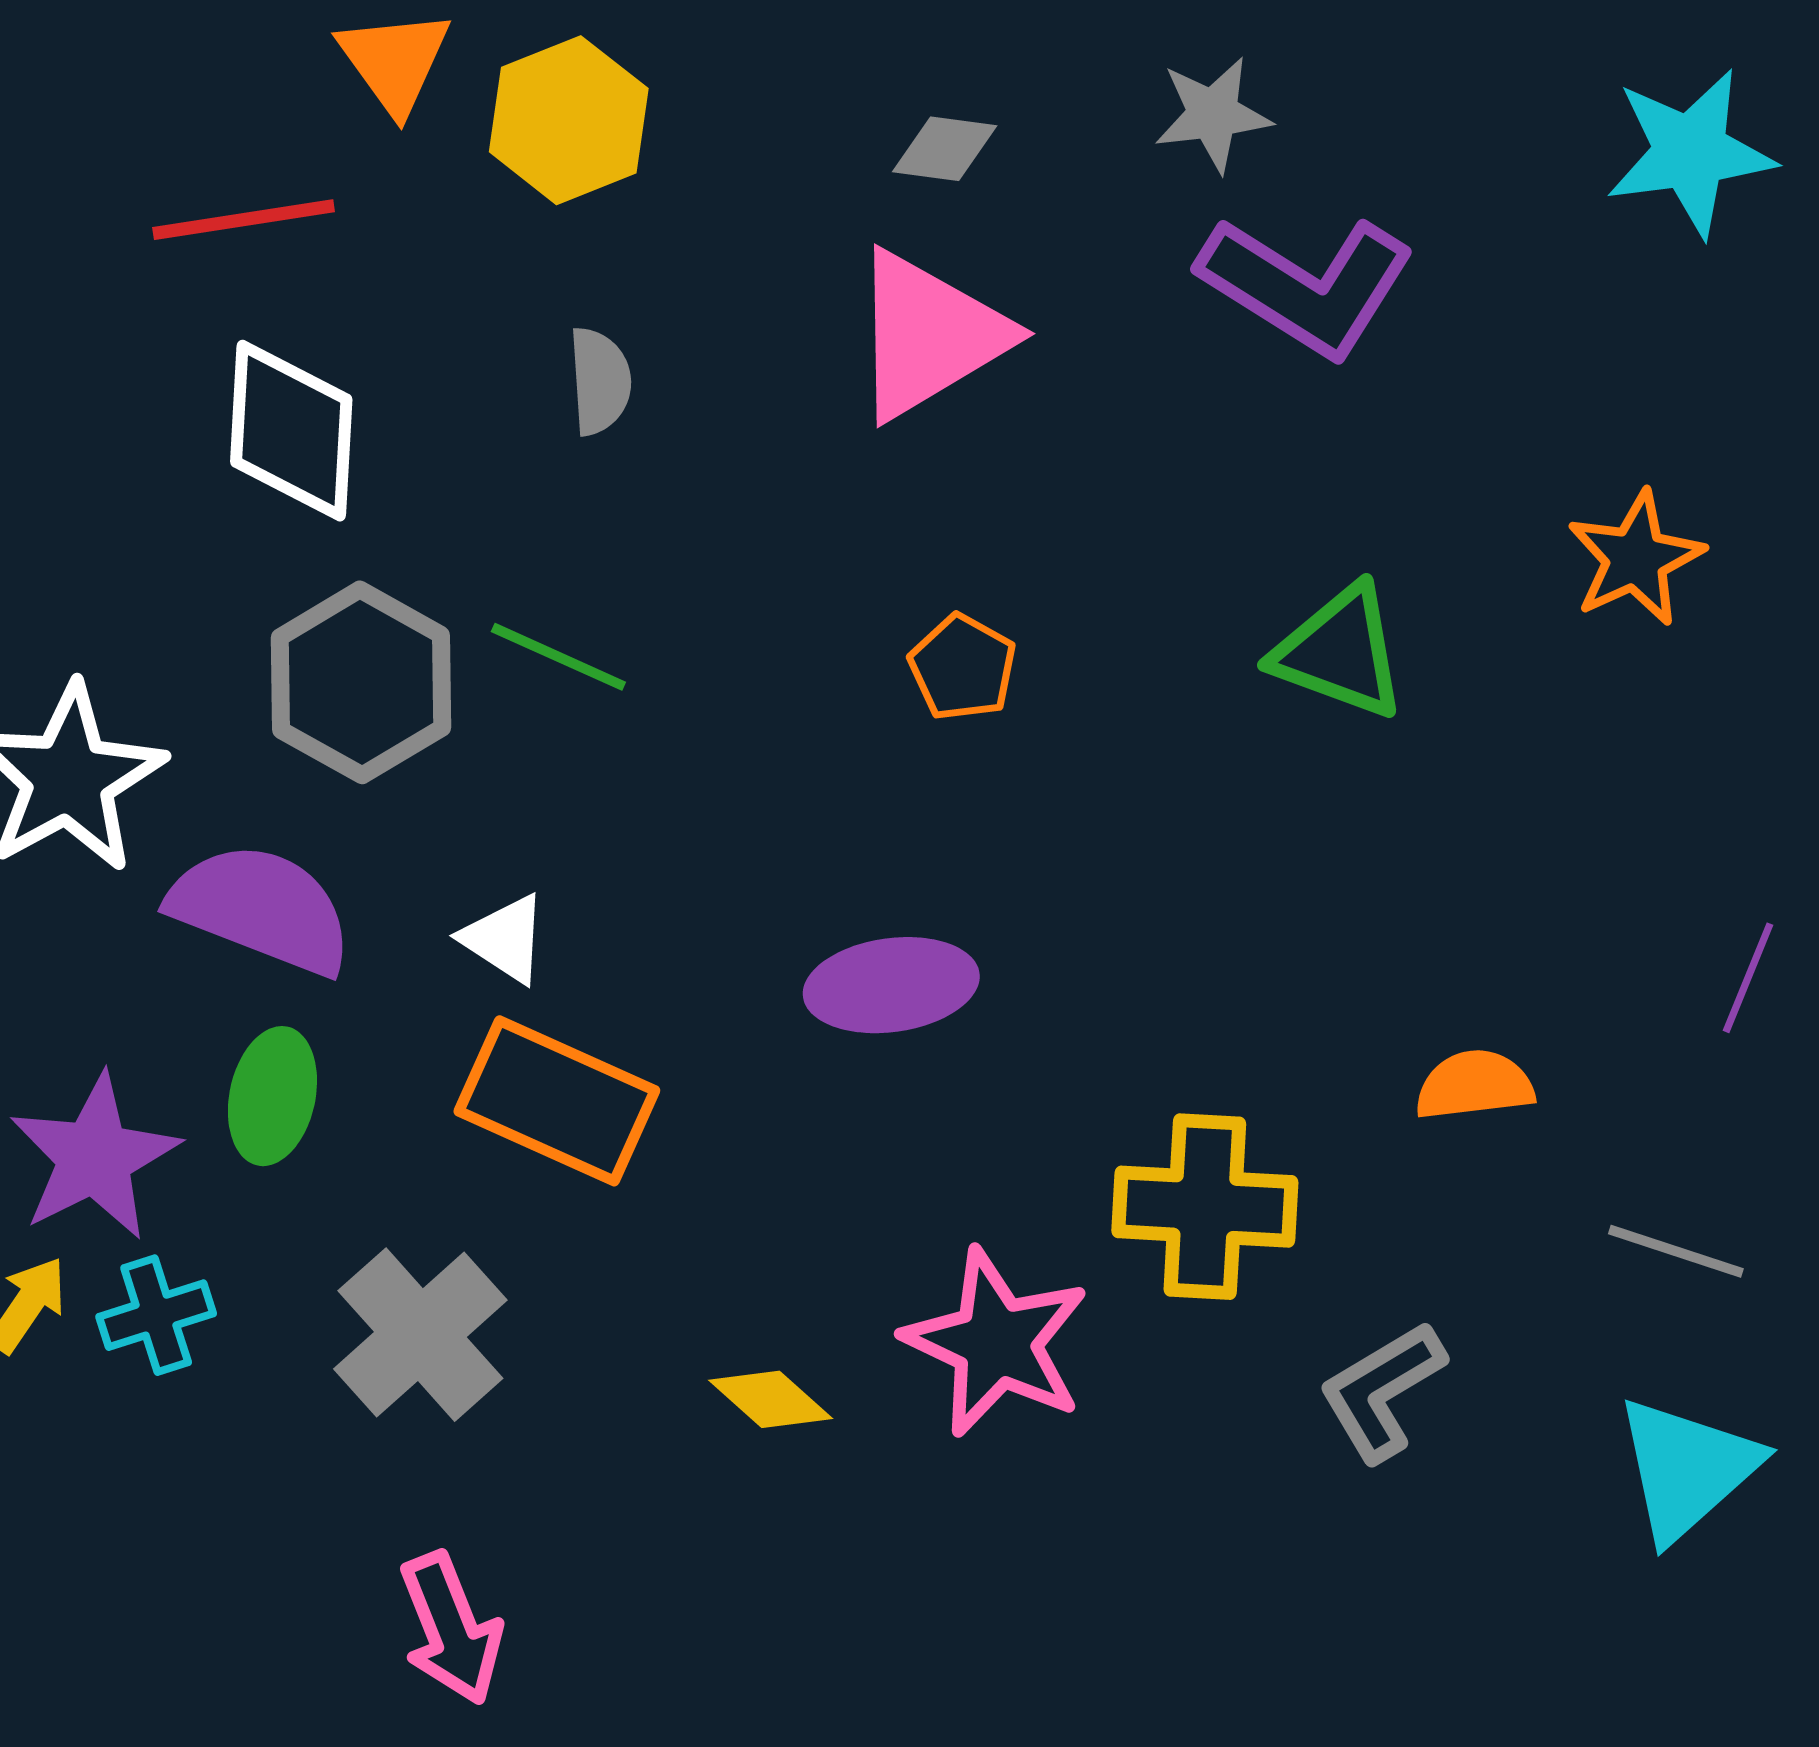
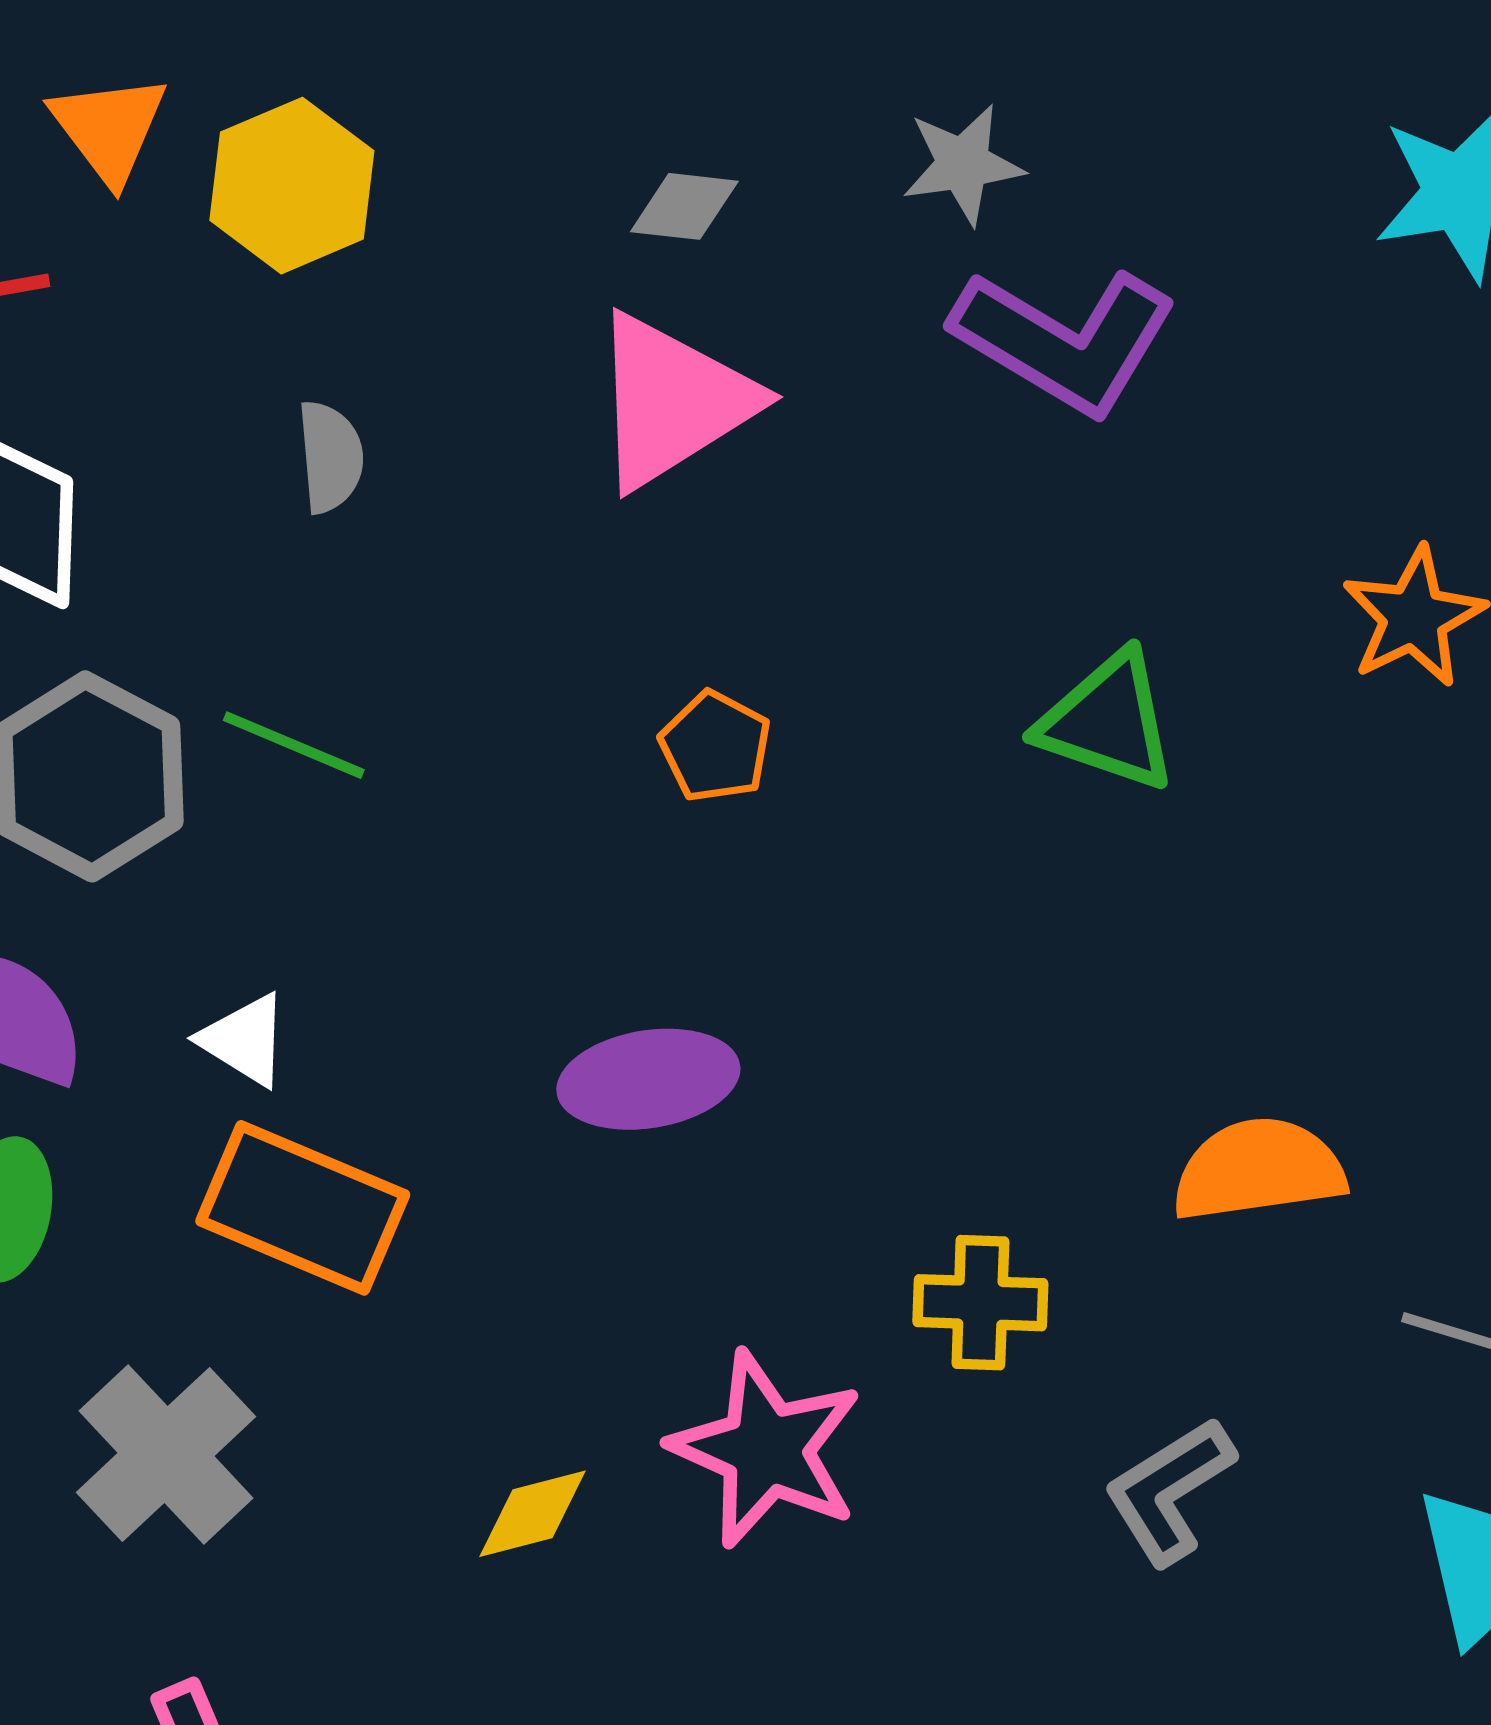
orange semicircle: (1474, 1085) -> (1259, 1170), size x1.4
yellow cross: (1205, 1207) -> (980, 1303), size x0.7
yellow diamond: (771, 1399) -> (532, 1514), turned -55

